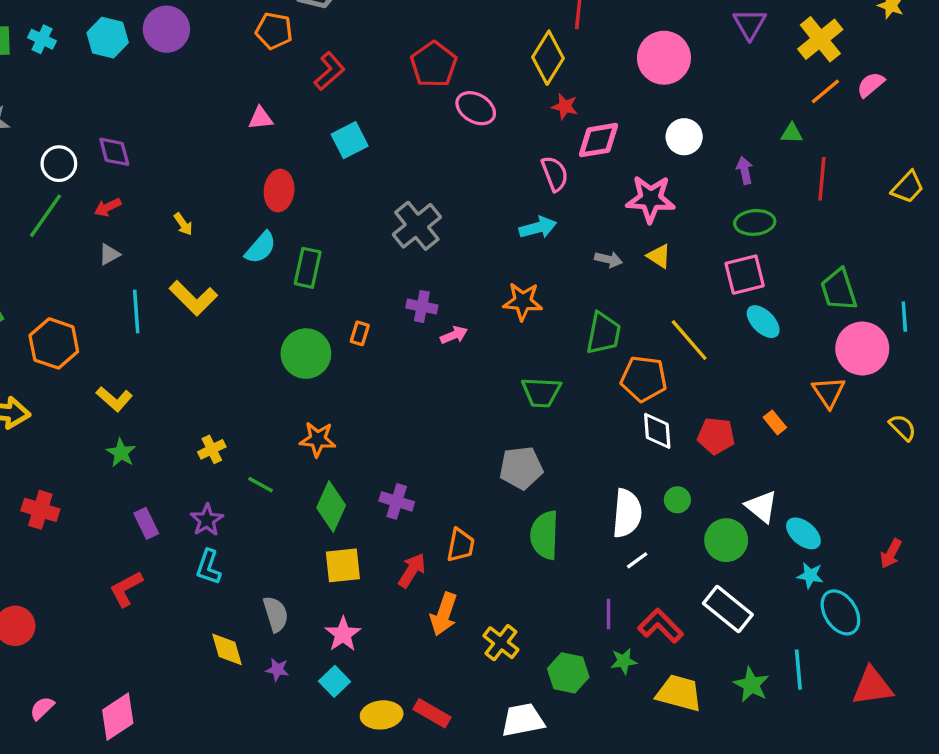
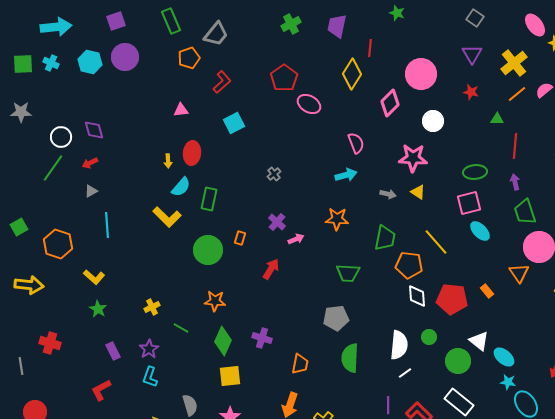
orange pentagon: (274, 31) -> (189, 58), turned -30
red star: (565, 106) -> (471, 92), moved
pink diamond: (598, 140) -> (390, 103), moved, turned -36
purple arrow: (745, 170) -> (515, 182), moved
yellow arrow: (183, 224) -> (168, 161), moved, turned 32
gray cross: (417, 226) -> (274, 174), size x0.5
yellow L-shape: (193, 298) -> (167, 217), moved
purple cross: (422, 306) -> (277, 222), turned 30
red pentagon: (716, 436) -> (452, 299), size x1.4
red arrow: (412, 570) -> (271, 269), moved

